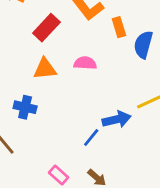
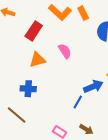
orange rectangle: (119, 27) -> (83, 13), moved
pink semicircle: (85, 63) -> (65, 51), turned 63

